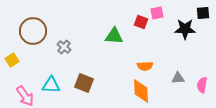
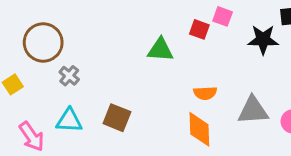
pink square: (157, 13) -> (223, 16), turned 32
gray cross: (64, 47) -> (69, 76), moved
gray triangle: (178, 78) -> (253, 110), size x1.6

